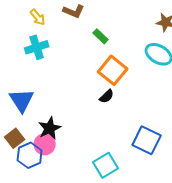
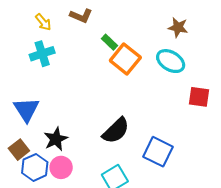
orange square: (113, 70) -> (125, 59), moved
black semicircle: (107, 96) -> (116, 131), moved, size x1.8
pink circle: (45, 144) -> (61, 167), moved

